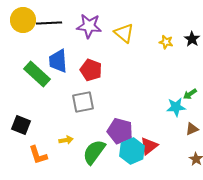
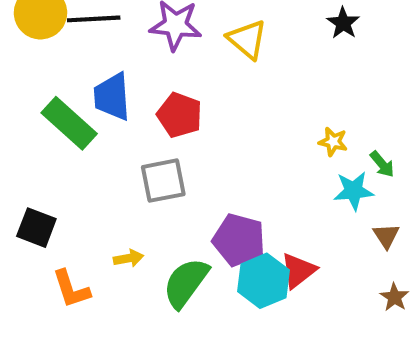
black star: (192, 39) -> (343, 23), moved
yellow star: (166, 42) -> (333, 142), moved
green arrow: (190, 94) -> (382, 164), turned -96
brown triangle: (192, 129) -> (386, 236), turned -40

